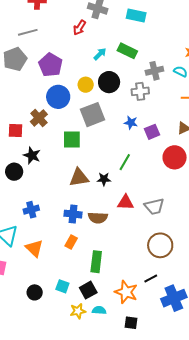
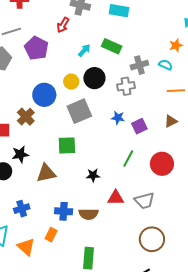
purple pentagon: (50, 65) -> (36, 48), moved
green square: (72, 140) -> (67, 145), moved
black star: (32, 155) -> (20, 154), turned -30
red circle: (175, 157) -> (162, 164), moved
green line: (125, 162) -> (128, 159), moved
brown triangle: (79, 177) -> (46, 173), moved
orange rectangle: (71, 242) -> (51, 235), moved

